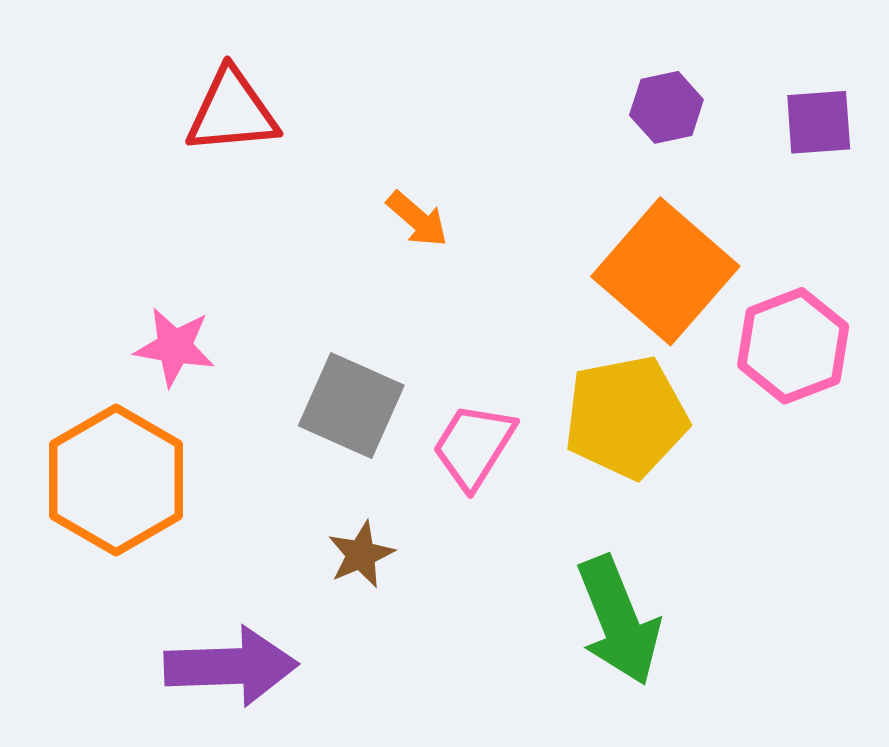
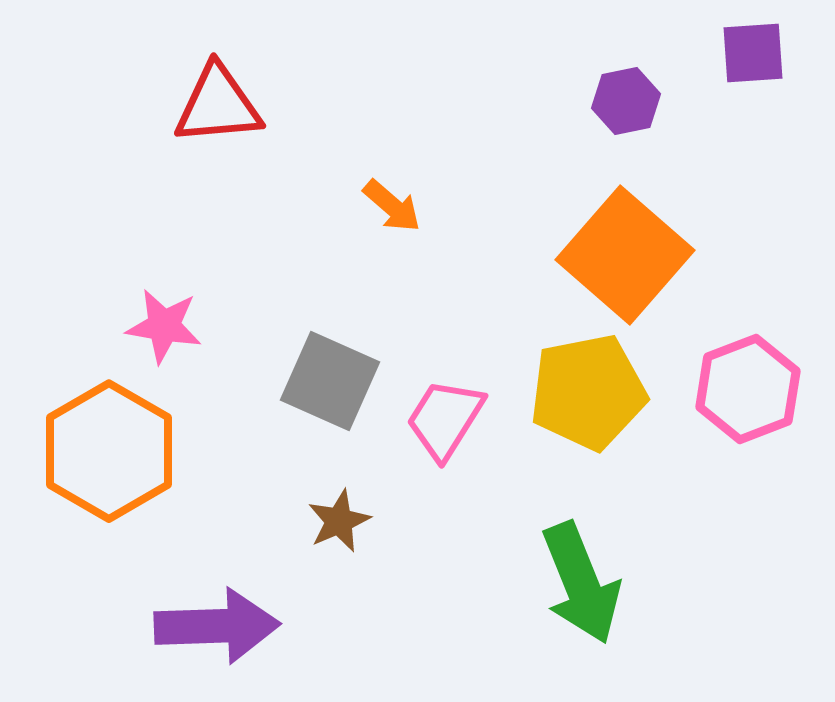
purple square: (819, 122) -> (753, 53), moved
pink hexagon: (793, 346) -> (748, 389), moved

